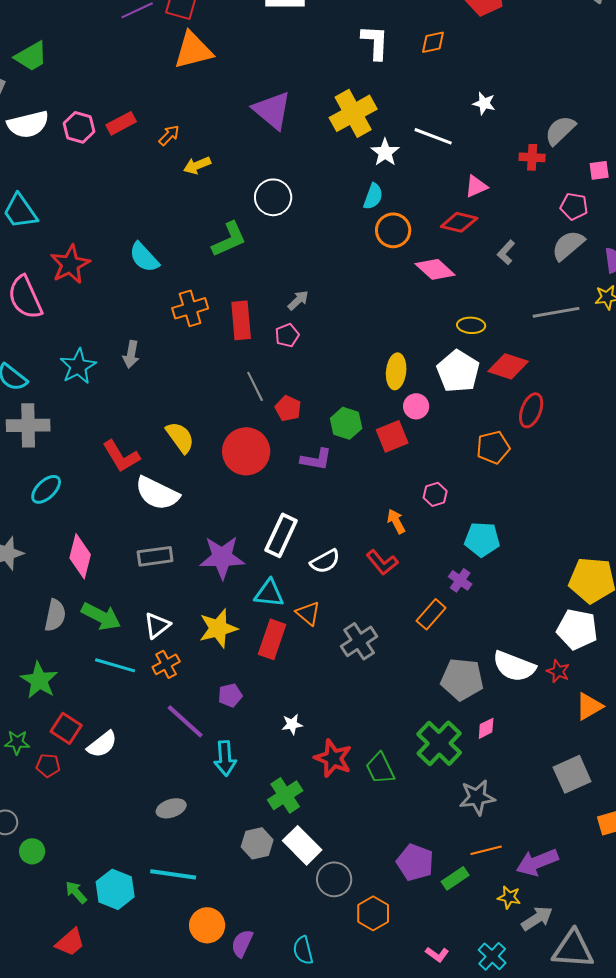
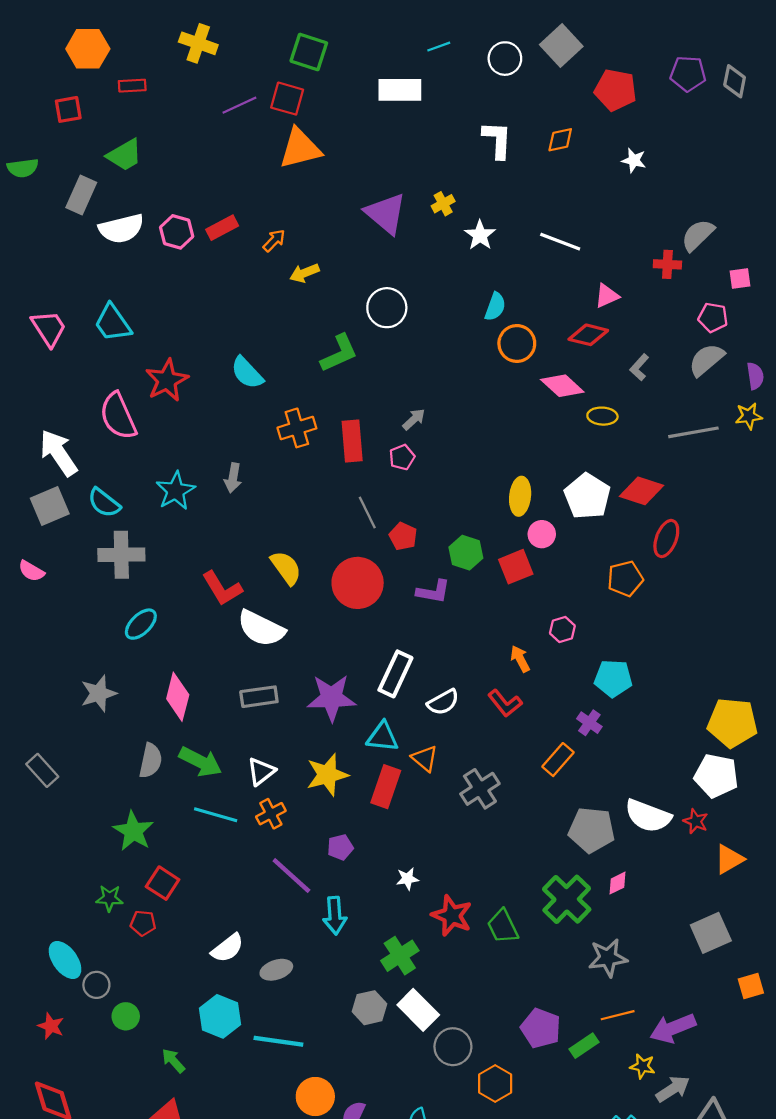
white star: (484, 103) -> (634, 160), moved
yellow cross: (353, 113) -> (443, 204), moved, size x0.5
white star: (385, 152) -> (480, 235), moved
yellow ellipse: (471, 325) -> (602, 416), moved
white semicircle: (102, 744) -> (228, 948), moved
cyan hexagon: (115, 889) -> (220, 1016), moved

